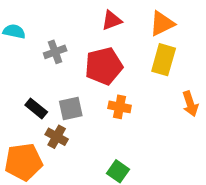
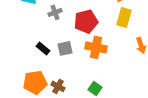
orange cross: (120, 107) -> (96, 47), size x1.5
brown cross: (57, 137) -> (58, 86), moved

